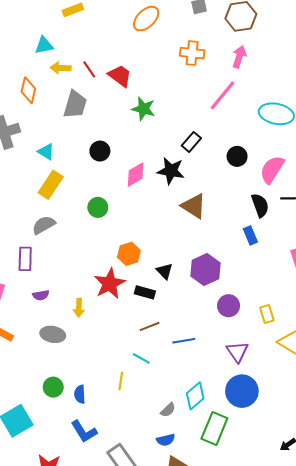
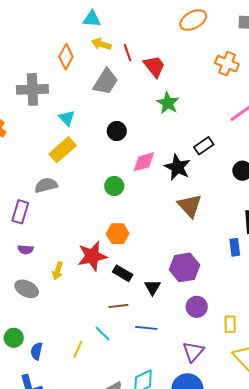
green circle: (98, 207) -> (114, 186), moved
black triangle: (165, 271) -> (152, 287), moved

